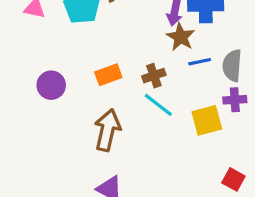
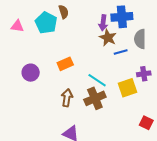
gray semicircle: (232, 66) -> (140, 39), moved
brown cross: (154, 76) -> (95, 98), moved, size x1.5
brown arrow: (107, 130) -> (67, 98), size x0.7

